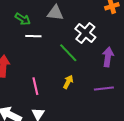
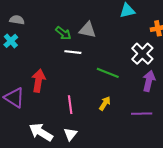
gray triangle: (55, 13) -> (87, 30), moved
white cross: (85, 33) -> (142, 54), moved
green line: (68, 53) -> (108, 73), turned -30

